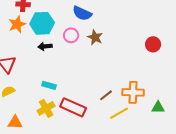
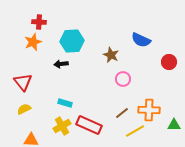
blue semicircle: (82, 13) -> (141, 40), moved
cyan hexagon: (42, 23) -> (72, 41), moved
pink circle: (71, 35) -> (123, 79), moved

